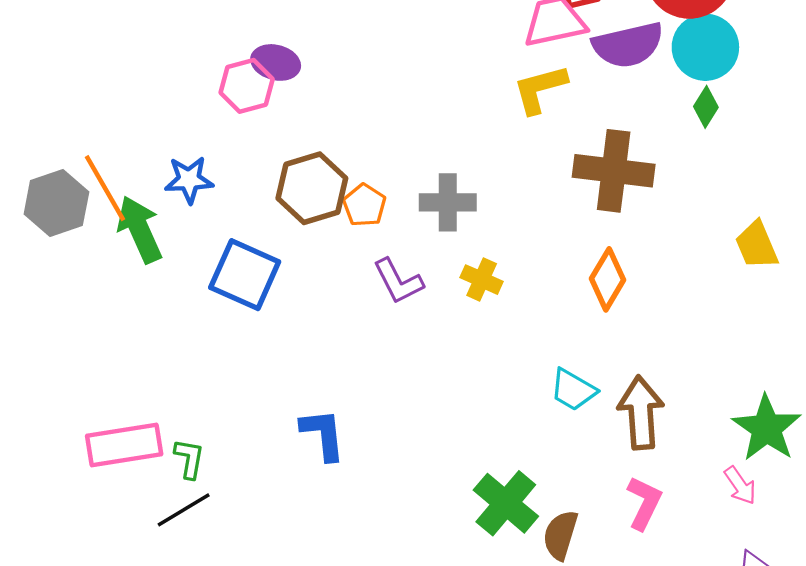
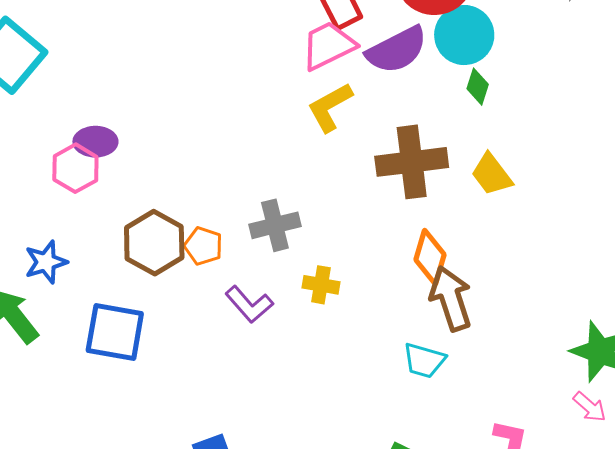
yellow trapezoid: (757, 245) -> (492, 174), moved
brown arrow: (641, 413) -> (451, 298), moved

